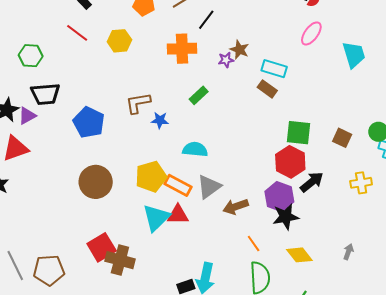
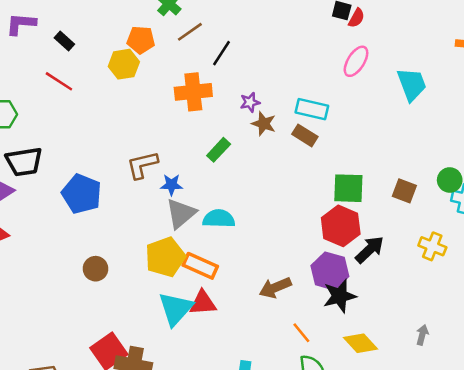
yellow hexagon: (119, 41) -> (124, 64), moved
brown star: (239, 50) -> (264, 124), moved
brown circle: (96, 182) -> (96, 269), size x0.6
yellow cross: (361, 183) -> (432, 246), turned 35
gray triangle: (209, 187) -> (181, 213), moved

